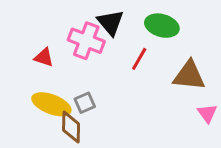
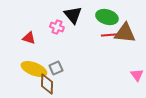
pink cross: (86, 41) -> (57, 27), size x0.6
red line: (139, 59) -> (109, 35), moved, turned 56
brown triangle: (189, 76) -> (125, 33), moved

